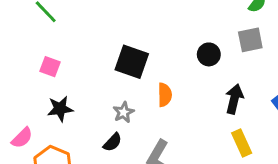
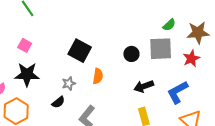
gray square: (250, 40) -> (161, 49), size x1.4
black arrow: (234, 99) -> (144, 86), turned -132
black star: (60, 109) -> (27, 74), size x1.4

